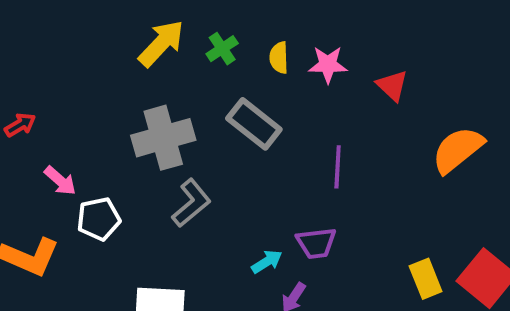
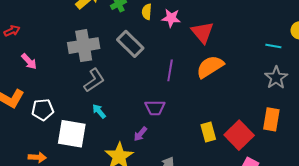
red triangle: (392, 86) -> (202, 32), size x1.4
orange semicircle: (458, 150) -> (210, 67), moved
white pentagon: (99, 219) -> (43, 110), moved
cyan arrow: (267, 262) -> (99, 111), moved, turned -105

